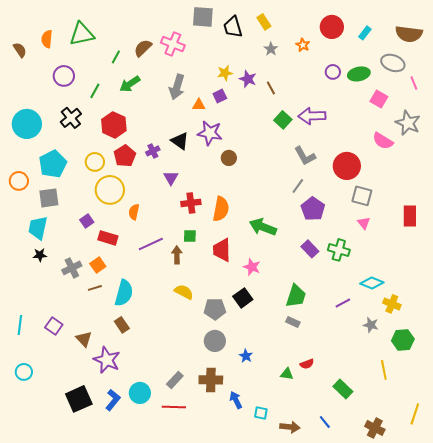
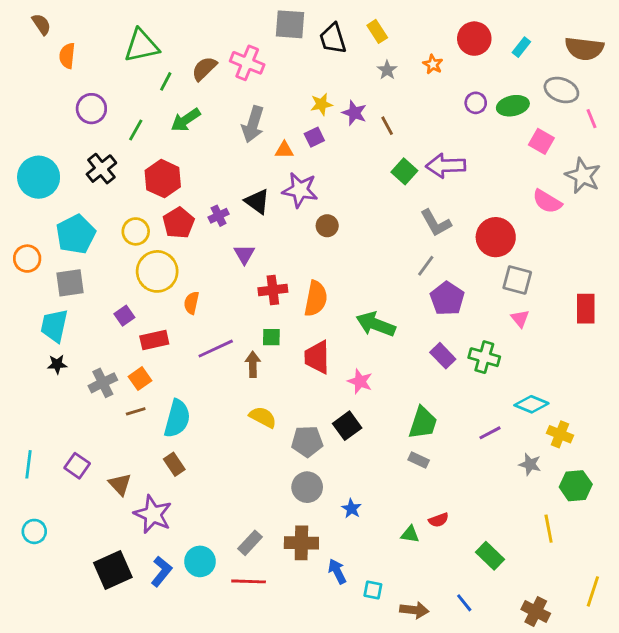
green triangle: (82, 34) -> (141, 46), moved
brown semicircle: (20, 50) -> (41, 24), moved
red rectangle: (108, 238) -> (154, 340), turned -30

